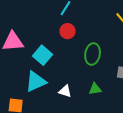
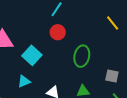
cyan triangle: (36, 82) -> (24, 81), size x0.6

